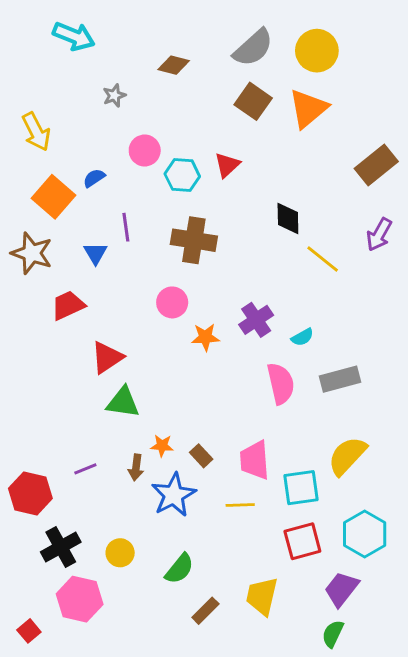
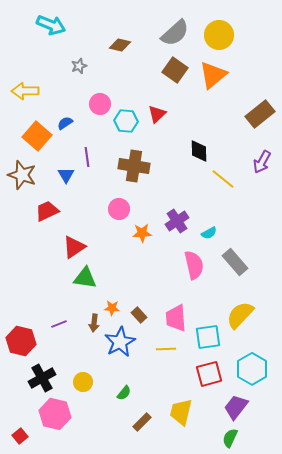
yellow arrow: (36, 132) -> (25, 91), turned 116
gray rectangle: (340, 379) -> (235, 262), turned 64
green semicircle: (179, 569) -> (124, 393), size x0.7

